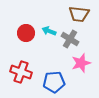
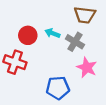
pink star: (81, 63) -> (87, 68), turned -30
red cross: (21, 72) -> (15, 62), moved

